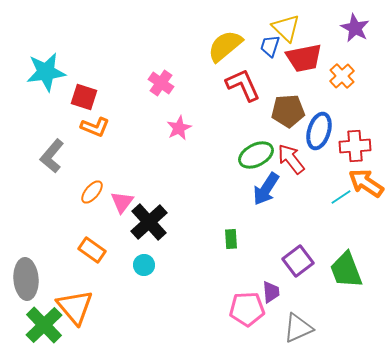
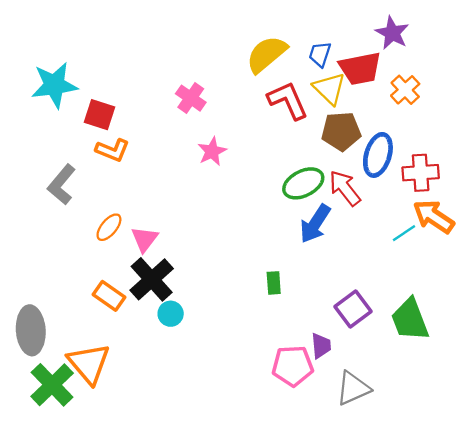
yellow triangle: (286, 28) -> (329, 89), moved
purple star: (355, 28) -> (392, 33), moved
black cross: (149, 222) -> (152, 279), moved

